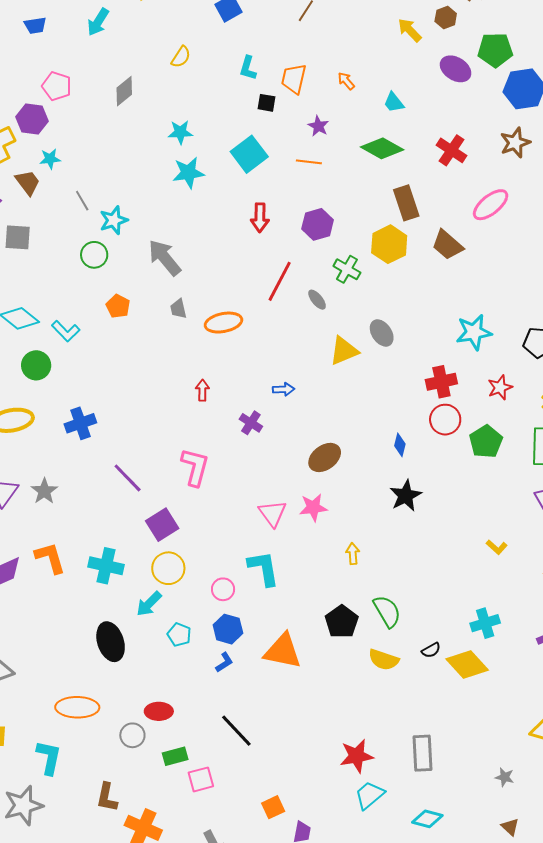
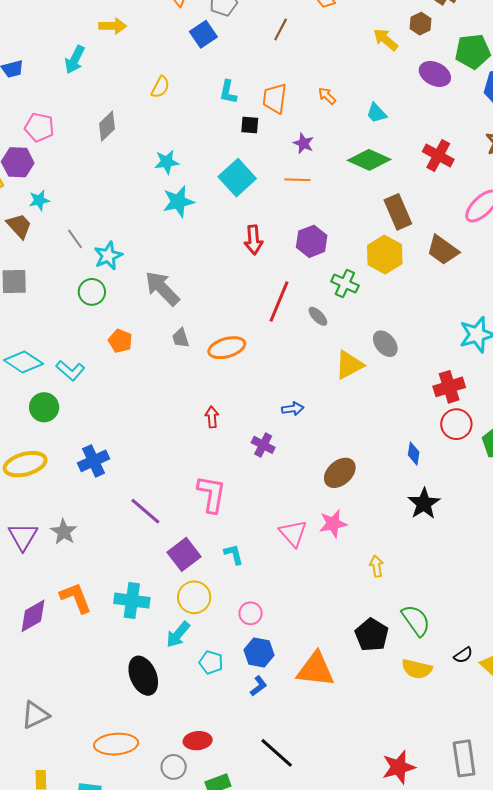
cyan L-shape: (264, 568) -> (234, 554), moved, size x0.6

